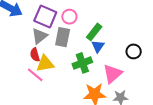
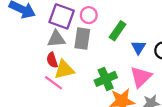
gray triangle: (40, 36) -> (56, 39), turned 36
blue triangle: (98, 46) -> (138, 47), moved
green cross: (82, 63) -> (106, 79), moved

